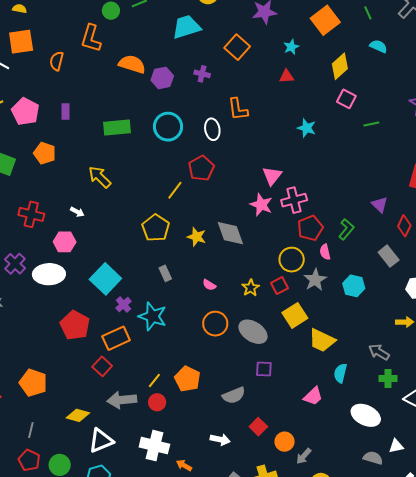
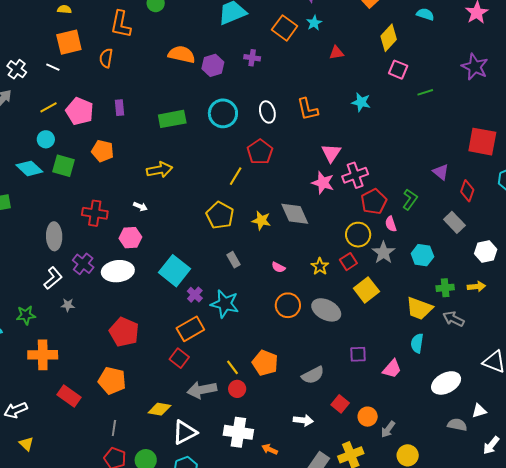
orange L-shape: (91, 38) -> (121, 24), moved
cyan star: (291, 47) -> (314, 23), moved
orange L-shape: (238, 109) -> (307, 109), moved
yellow arrow: (100, 177) -> (159, 170), turned 130
red pentagon: (75, 325) -> (124, 332), moved
yellow trapezoid: (322, 340) -> (419, 308), moved
purple square: (264, 369) -> (358, 354), moved
green cross: (388, 378) -> (445, 288), moved
yellow line: (154, 380) -> (232, 367), turned -70
white ellipse: (366, 415) -> (446, 383), turned -48

